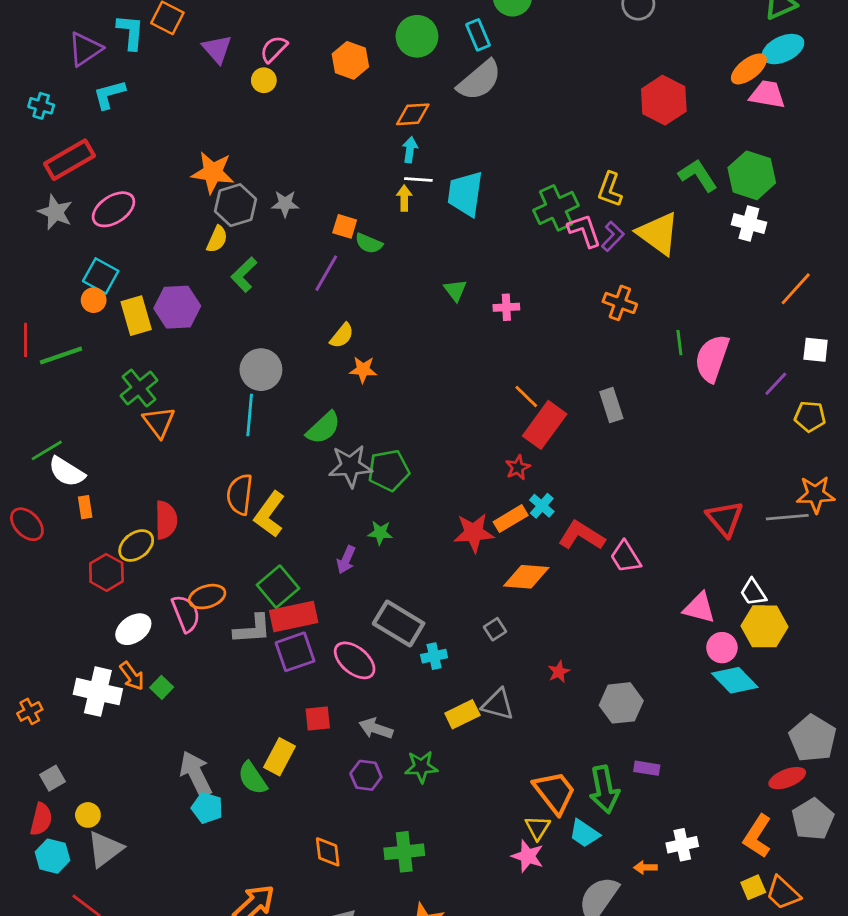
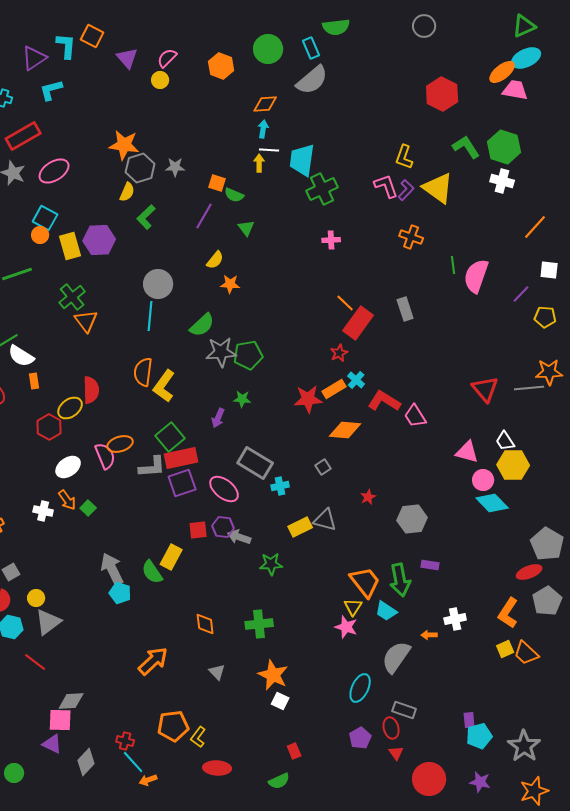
green cross: (556, 208) -> (322, 189), moved
green triangle: (455, 290) -> (246, 228), moved
white cross: (98, 692) -> (43, 511), size x0.6
purple hexagon: (366, 775) -> (223, 527), moved

